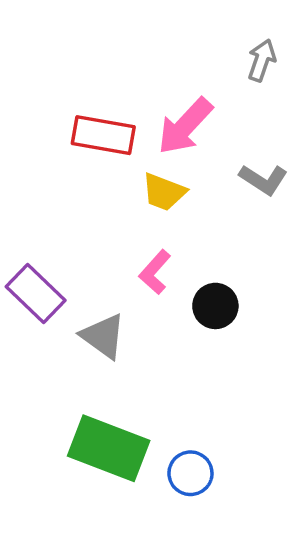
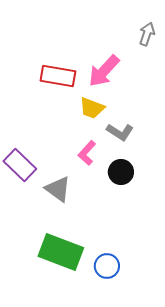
gray L-shape: (263, 180) -> (120, 132), moved

